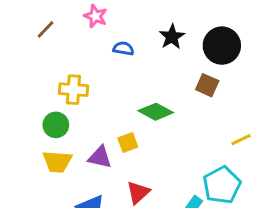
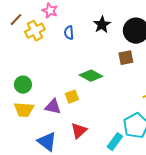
blue semicircle: (123, 48) -> (69, 33), turned -104
brown square: (207, 85) -> (126, 58), turned -35
yellow cross: (73, 90) -> (35, 31), moved, turned -30

